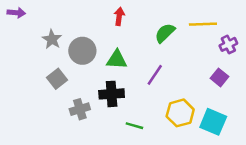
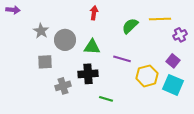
purple line: (155, 75) -> (122, 59), turned 72
gray square: (57, 79) -> (45, 62), turned 35
yellow hexagon: (180, 113) -> (147, 76), moved
cyan square: (213, 122) -> (173, 85), moved

